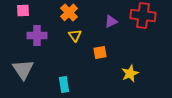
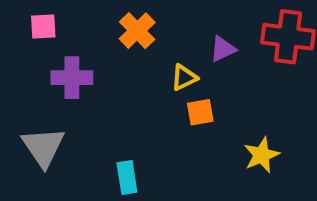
yellow triangle: (75, 35) -> (184, 78), moved, turned 40

